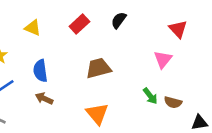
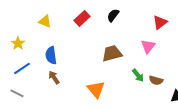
red triangle: (178, 29) -> (160, 22), turned 35
brown trapezoid: (98, 68) -> (112, 53), moved
brown arrow: (44, 99) -> (54, 77), turned 32

